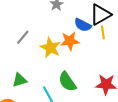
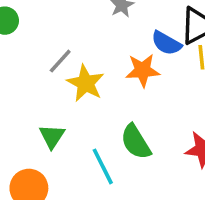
yellow star: (50, 48) -> (86, 83), moved
green triangle: (20, 80) -> (52, 136), turned -42

